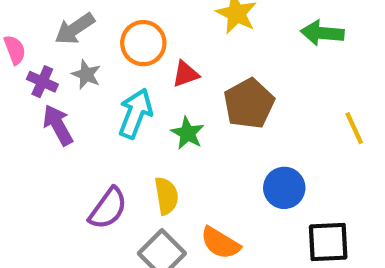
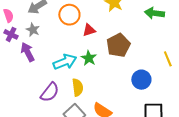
gray star: (86, 74) -> (33, 30), moved
purple cross: (42, 82) -> (11, 34), moved
cyan arrow: (135, 113) -> (65, 62), moved, turned 45
blue circle: (284, 188) -> (141, 80), moved

